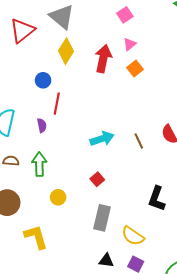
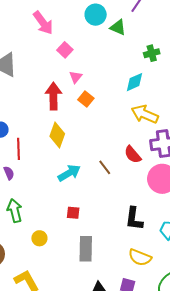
yellow diamond: (66, 51) -> (57, 135), moved
red square: (97, 179) -> (73, 213), turned -32
yellow semicircle: (133, 236) -> (140, 257), moved

